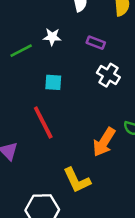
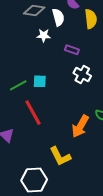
white star: (52, 37) -> (44, 35), moved
green line: (21, 51) -> (18, 85), moved

